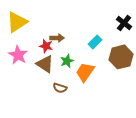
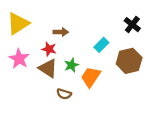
brown arrow: (57, 38) -> (61, 32), moved

